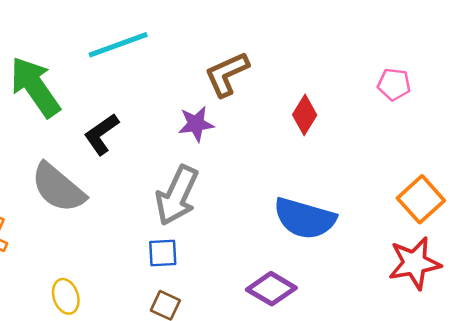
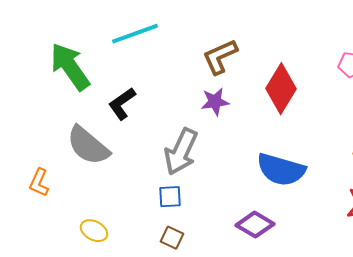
red diamond: (305, 115) -> (281, 89), size x1.6
purple star: (196, 124) -> (215, 102), moved
yellow ellipse: (66, 296) -> (94, 231), turned -44

